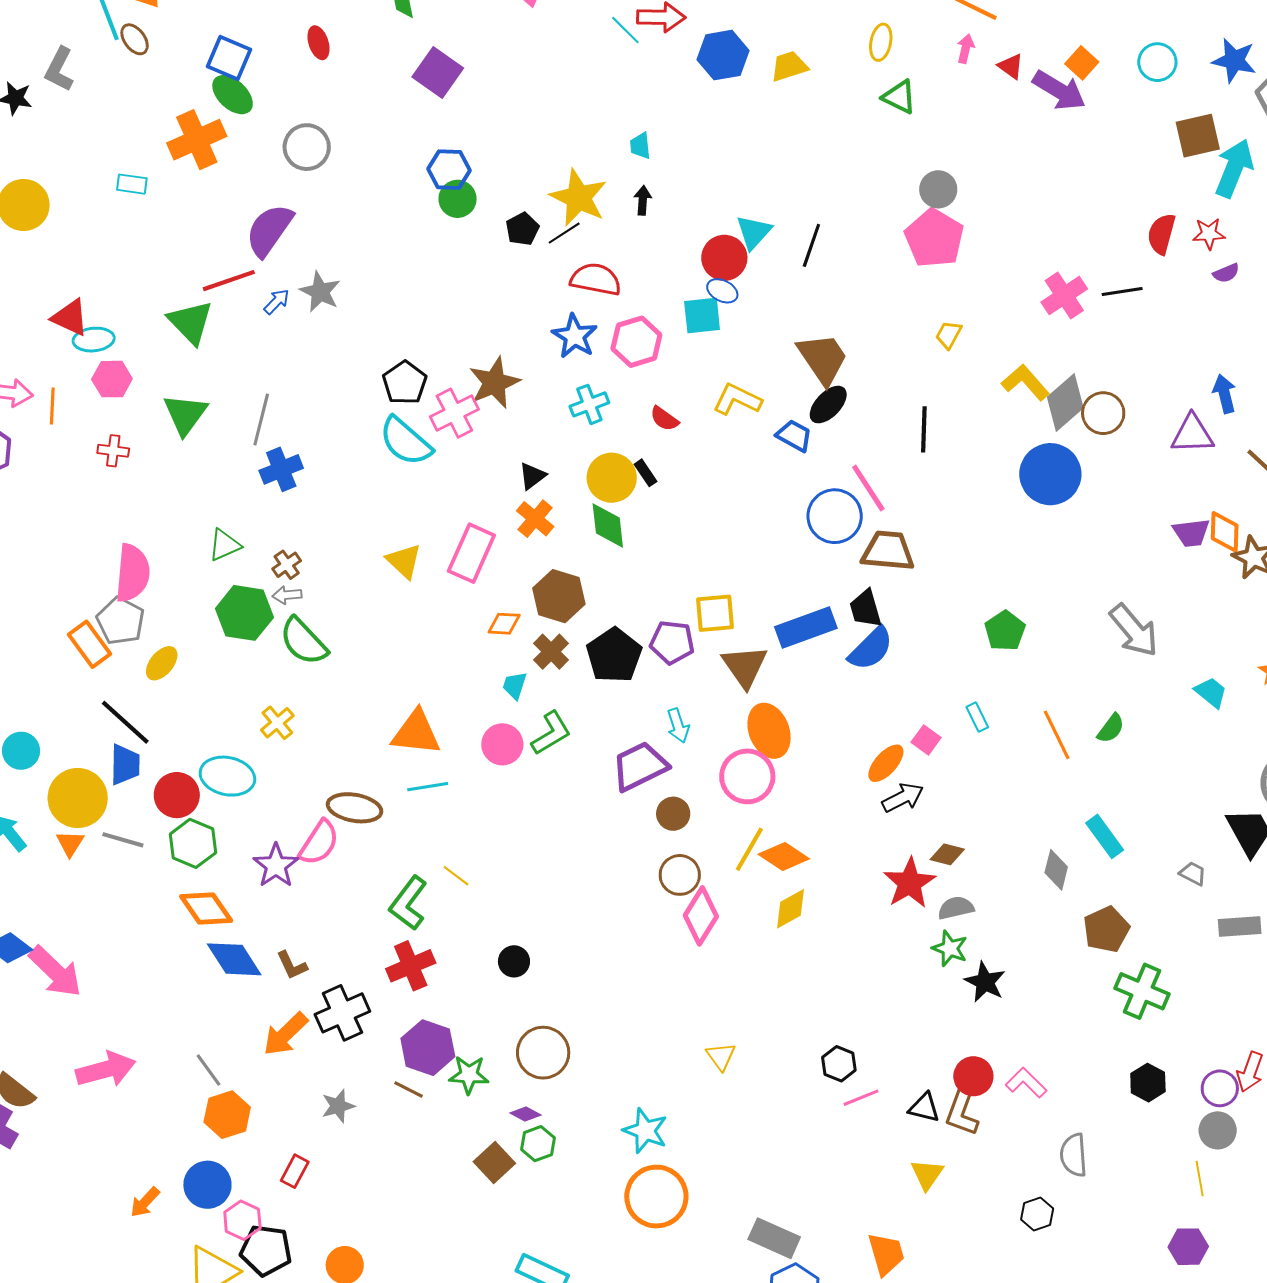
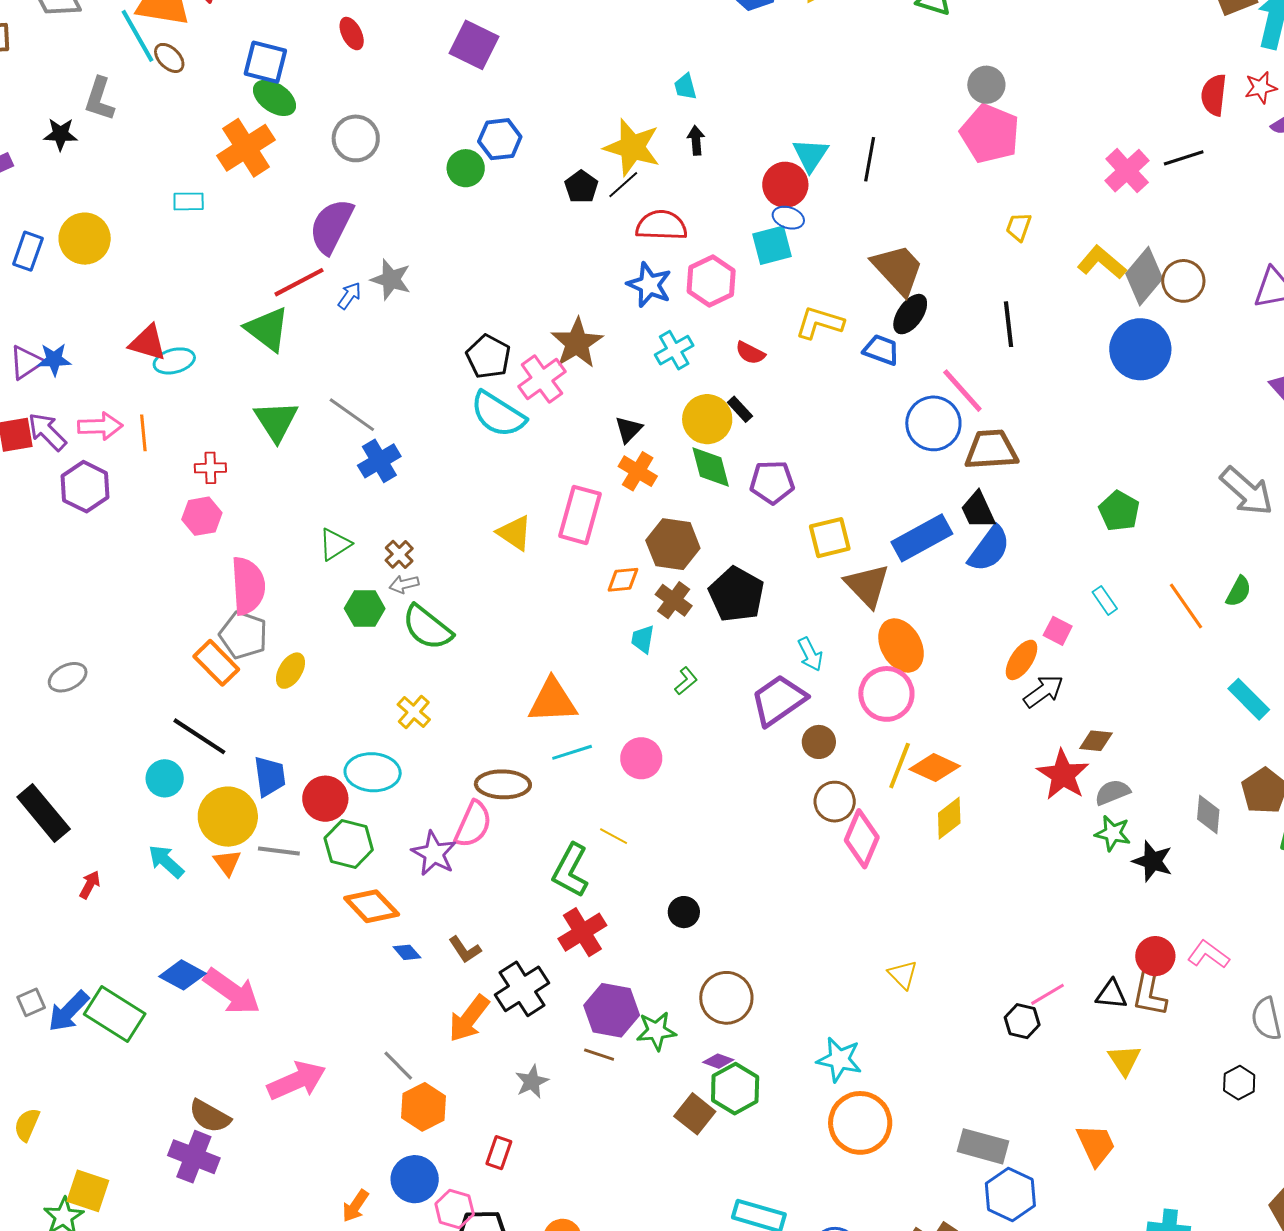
green circle: (458, 199) -> (466, 168), moved
pink hexagon: (112, 379) -> (202, 516), moved
gray line: (261, 420) -> (352, 415), turned -60
green hexagon: (244, 613) -> (365, 608), size x0.7
purple pentagon: (672, 642) -> (772, 482), moved
black line: (125, 722) -> (199, 736), moved
green L-shape: (551, 733) -> (686, 681), size x0.6
pink circle: (502, 744) -> (641, 758), moved
gray diamond: (1056, 870) -> (1208, 814), moved
blue diamond: (234, 959) -> (407, 952), size x0.5
black hexagon: (839, 1064) -> (1022, 1021), moved
green hexagon: (538, 1144) -> (735, 1089), size x1.4

